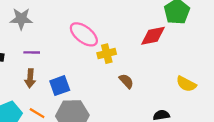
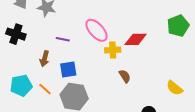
red diamond: (153, 36) -> (136, 39), moved
purple line: (32, 52) -> (63, 39), moved

